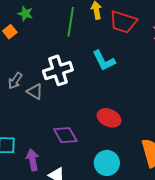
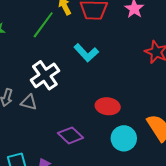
green line: (71, 22) -> (43, 25), turned 44
cyan circle: (107, 163) -> (124, 138), moved

